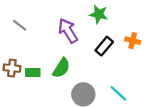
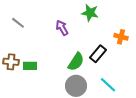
purple arrow: (68, 31) -> (62, 28), size x0.7
black rectangle: (104, 46) -> (98, 54), moved
green semicircle: (61, 68) -> (76, 62), moved

